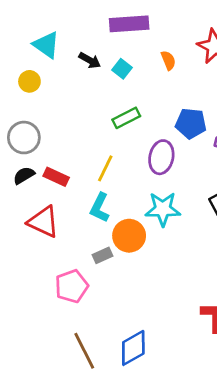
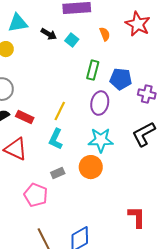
cyan triangle: (46, 45) -> (18, 23), turned -45
green rectangle: (126, 118) -> (93, 70), moved, turned -48
orange circle: (129, 236) -> (91, 167), moved
pink pentagon: (72, 286) -> (36, 195), turned -30

